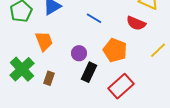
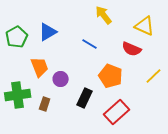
purple circle: (79, 53) -> (61, 79), moved
green cross: (22, 69) -> (18, 95), turned 35

